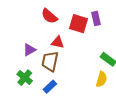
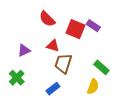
purple rectangle: (96, 18) -> (93, 26), turned -48
brown trapezoid: (50, 61) -> (63, 63), moved
blue rectangle: (50, 87) -> (53, 89), moved

